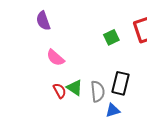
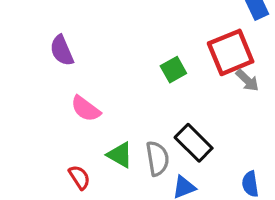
black rectangle: (121, 83) -> (194, 143), turned -55
red semicircle: (60, 91) -> (79, 177), moved

